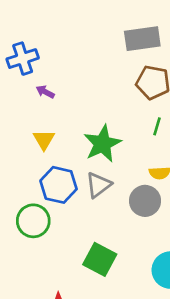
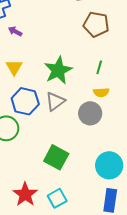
green line: (157, 126) -> (99, 67), moved

